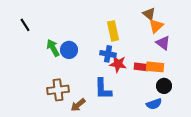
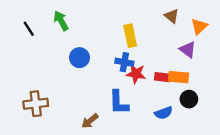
orange triangle: (156, 26) -> (199, 27), moved
green arrow: (53, 48) -> (61, 21), moved
brown cross: (58, 90) -> (36, 104), moved
blue semicircle: (154, 104) -> (164, 113), moved

